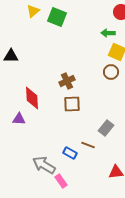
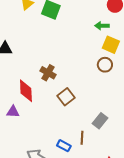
brown cross: (67, 81) -> (48, 73), moved, turned -35
brown square: (72, 104) -> (66, 97), turned -36
brown line: (88, 145) -> (82, 138), turned 72

